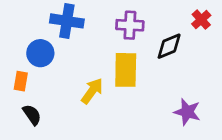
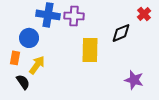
purple cross: (130, 25) -> (74, 16), moved
yellow arrow: (92, 91) -> (37, 65), moved

